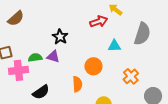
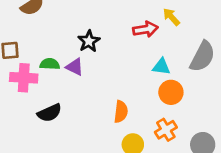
orange circle: (93, 66) -> (171, 92), moved
orange cross: (131, 76) -> (166, 130), moved
orange semicircle: (77, 84) -> (121, 112), moved

